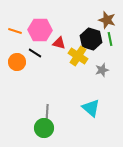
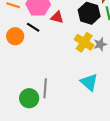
yellow cross: (78, 56) -> (84, 42), moved
green circle: (44, 128) -> (29, 98), moved

